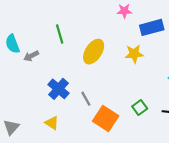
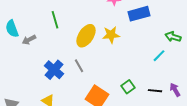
yellow star: (134, 54) -> (111, 35), moved
gray line: (86, 99) -> (79, 66), moved

